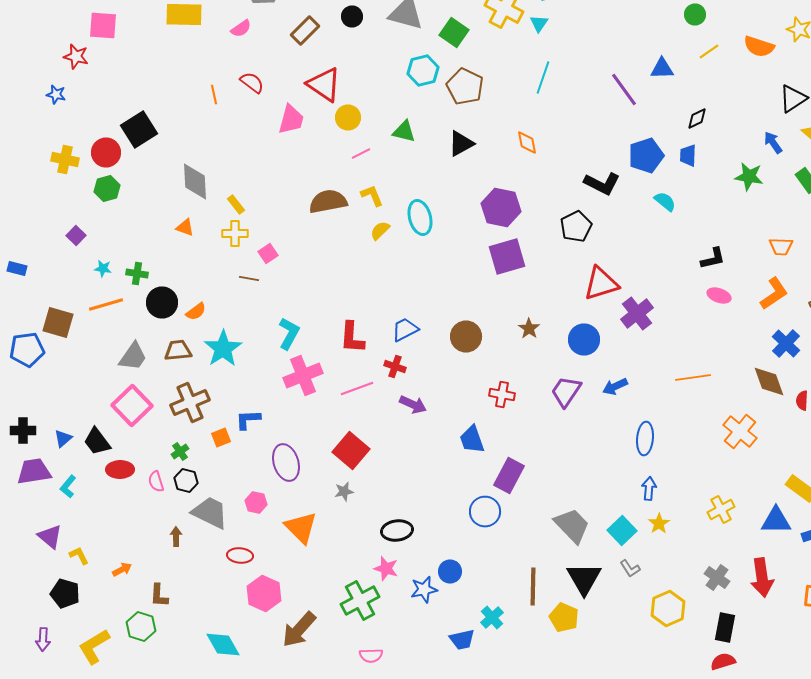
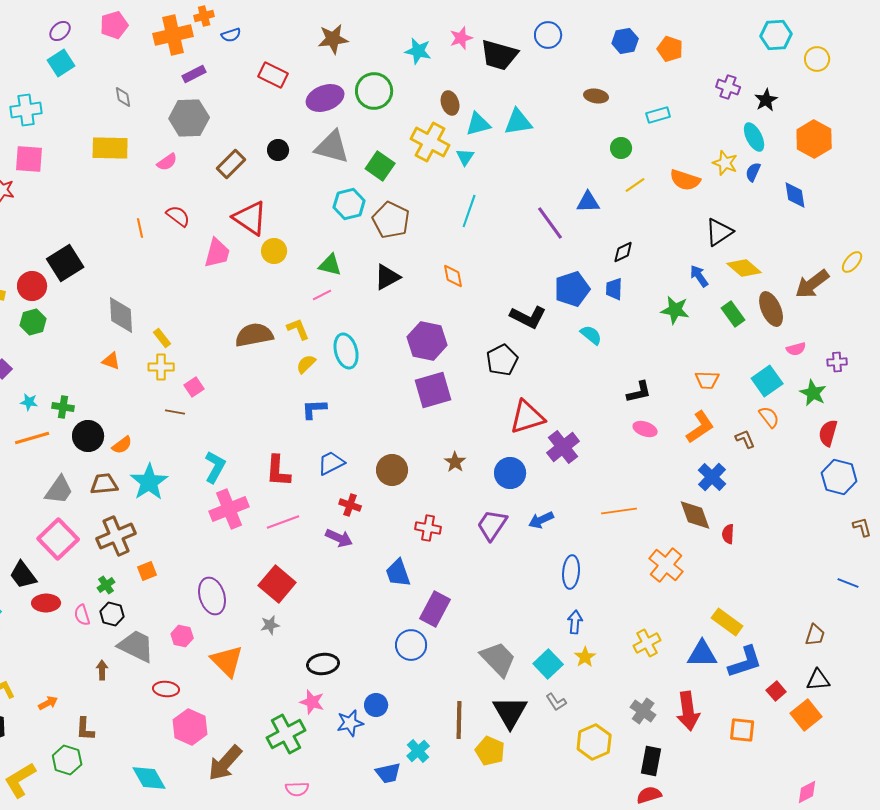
pink line: (361, 154) -> (322, 295), moved
red cross: (395, 366) -> (350, 505), moved
blue L-shape: (248, 420) -> (314, 409), moved

